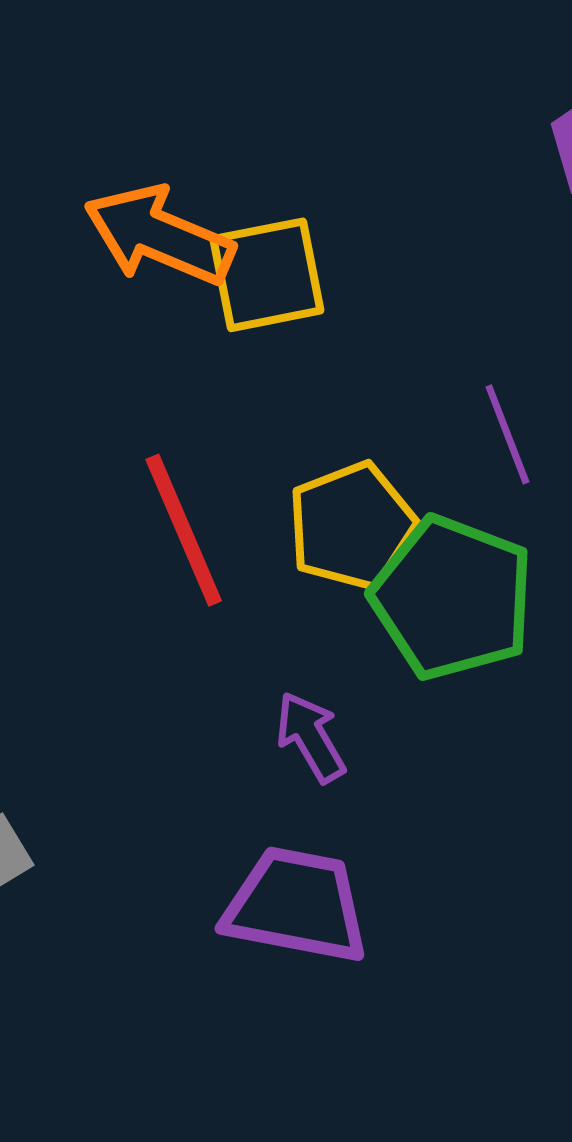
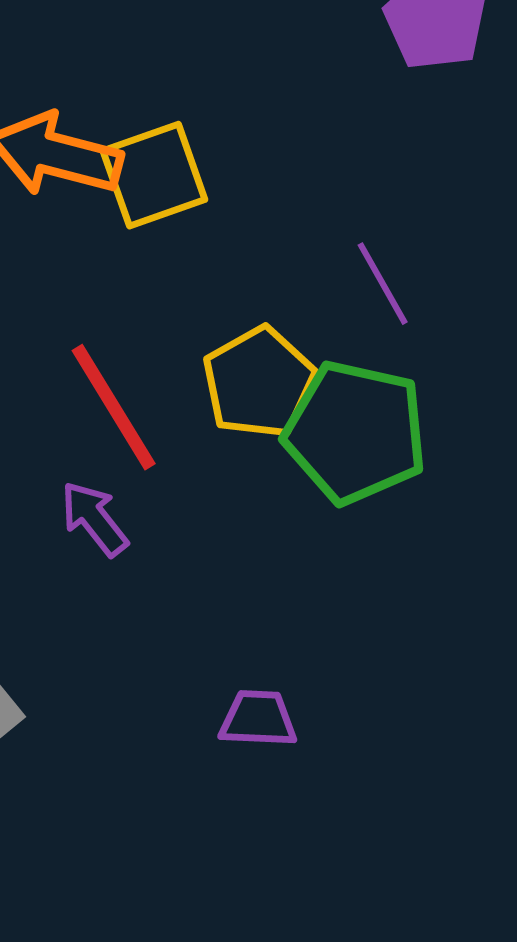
purple arrow: (311, 737) -> (94, 519), moved
purple trapezoid: (296, 905) -> (258, 719), size x0.6

